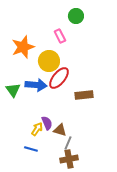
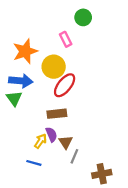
blue arrow: (36, 85) -> (21, 81), moved
brown rectangle: (84, 95) -> (57, 114), moved
brown triangle: (60, 130) -> (66, 142), turned 40
brown cross: (69, 159) -> (102, 174), moved

